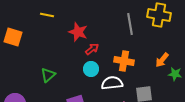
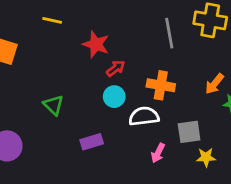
green triangle: (48, 75) -> (54, 105), turned -35

